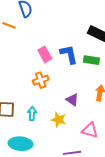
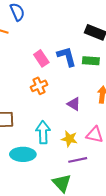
cyan arrow: (32, 114) -> (43, 132), moved, size x1.5
yellow star: (59, 120) -> (69, 139), moved

